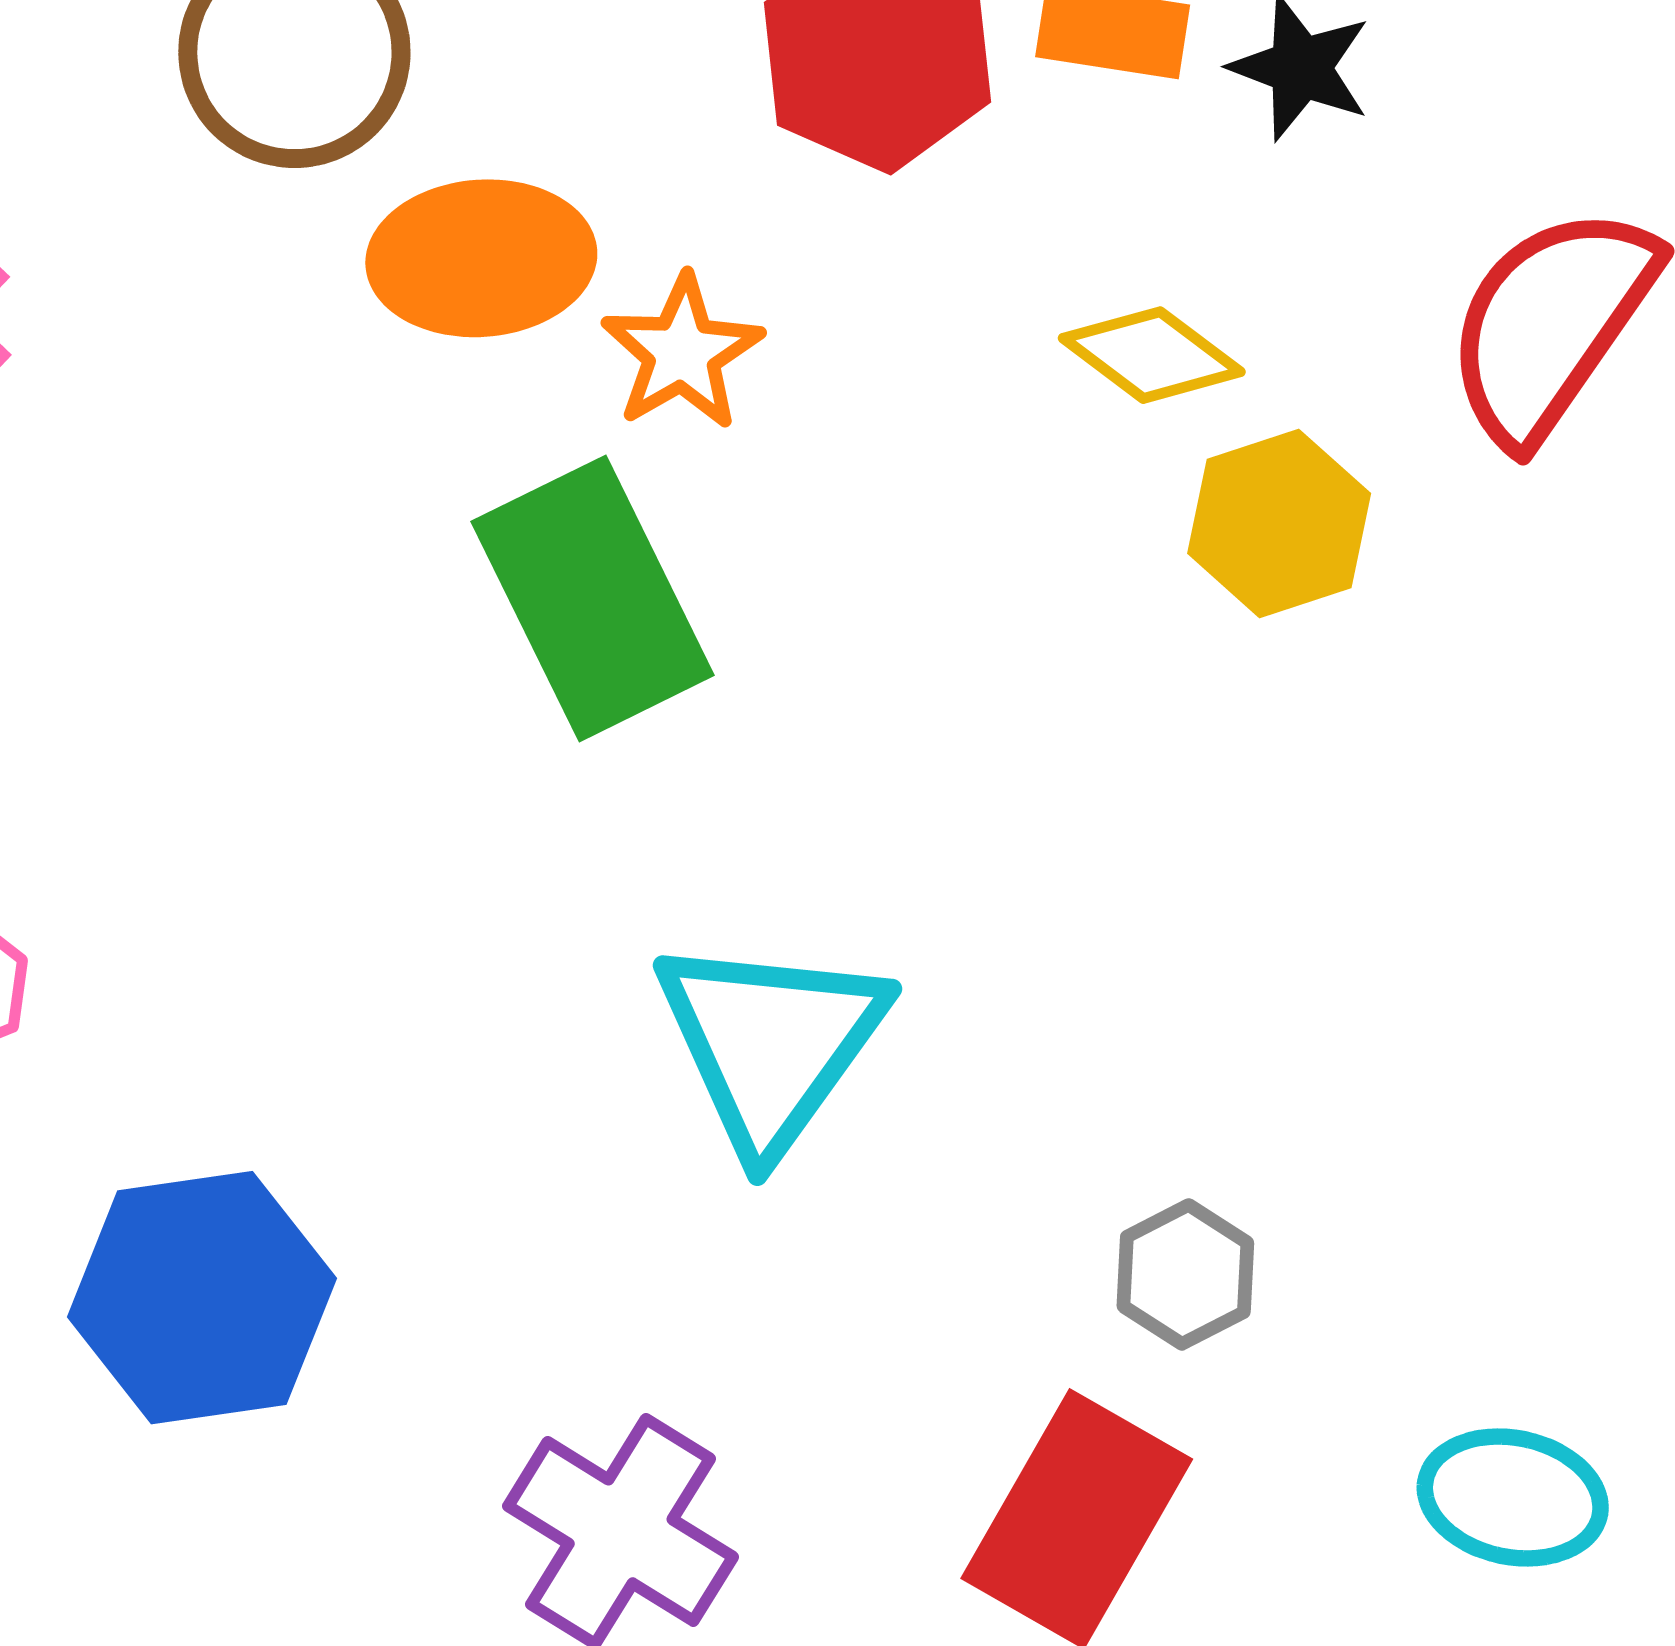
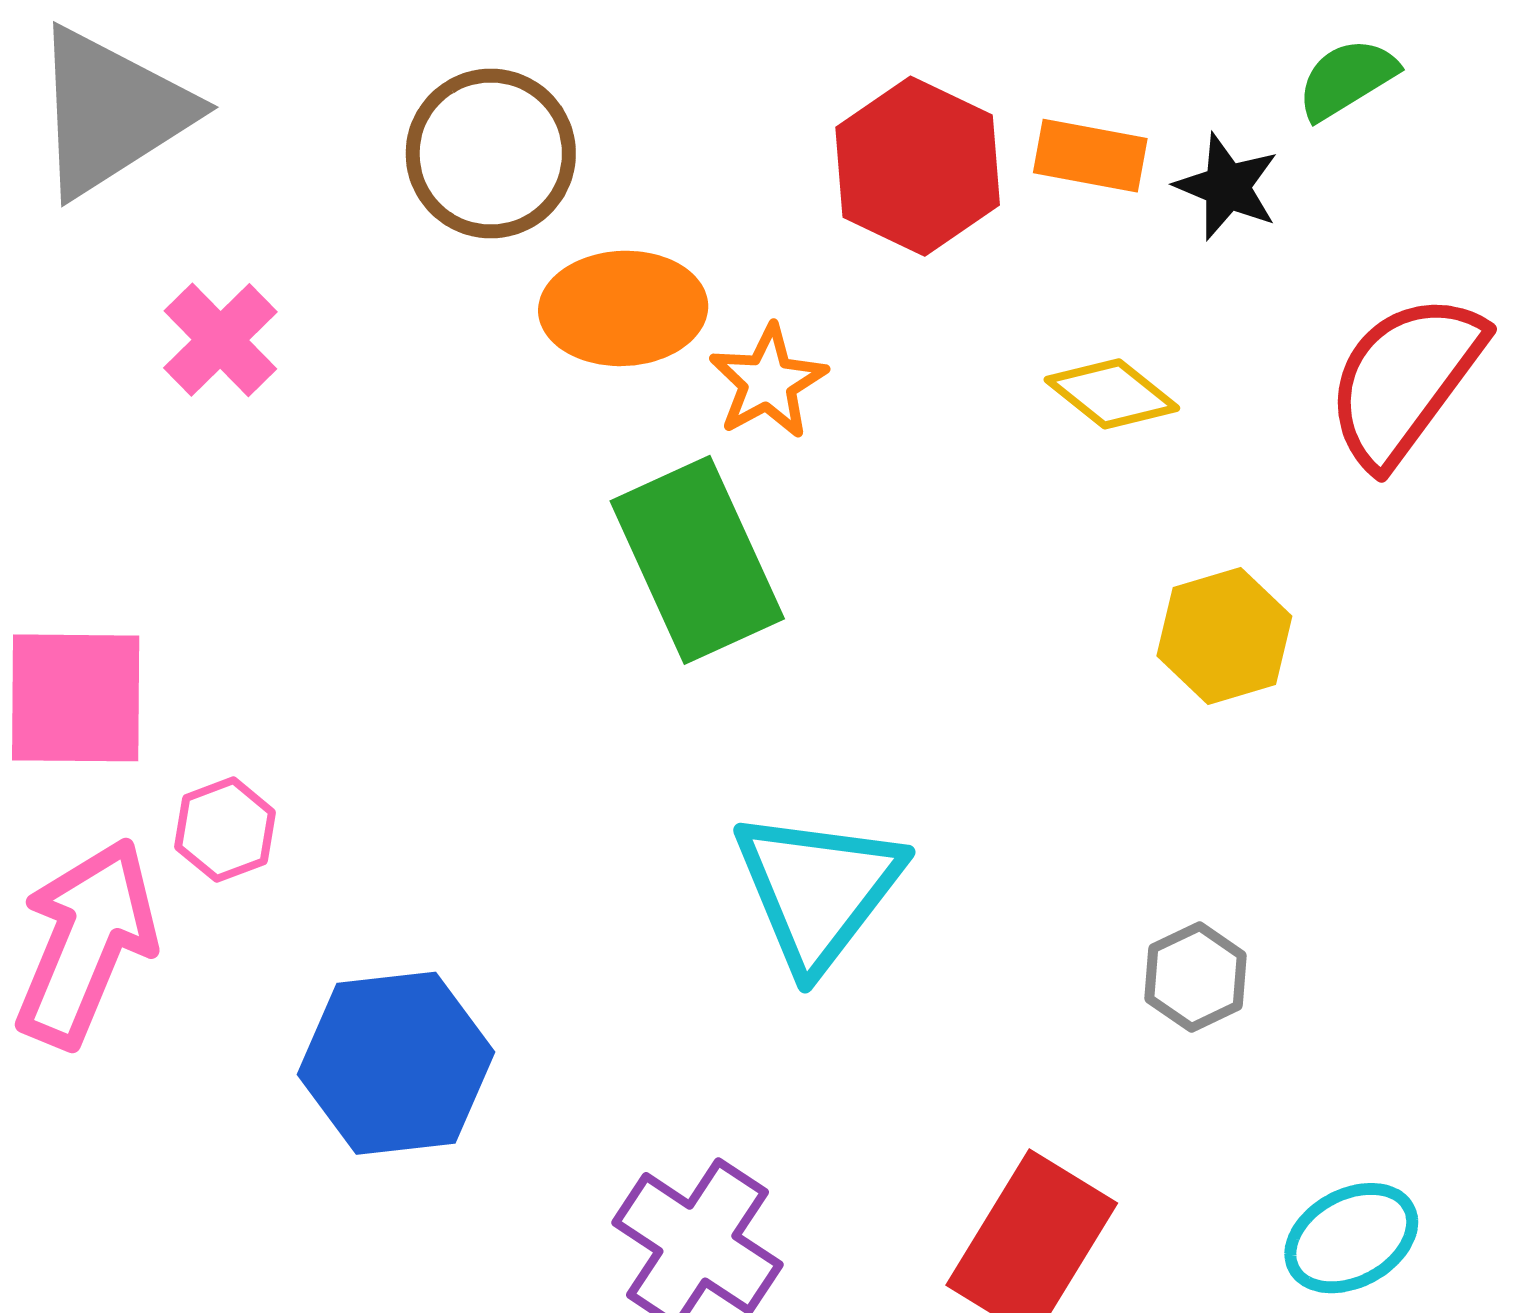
yellow hexagon: (1279, 523) -> (1224, 636), moved
gray hexagon: (1185, 1274) -> (1196, 977), moved
cyan ellipse: (1513, 1497) -> (1351, 1238), turned -42

